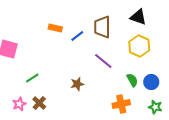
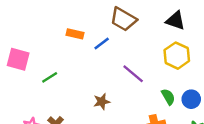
brown trapezoid: (102, 27) -> (123, 19), moved, turned -60
green line: (32, 78) -> (50, 77), moved

